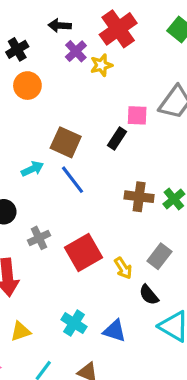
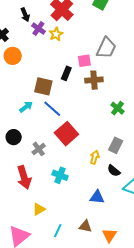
black arrow: (60, 26) -> (25, 15), turned -104
black rectangle: (117, 139) -> (66, 73), moved
brown cross: (139, 197) -> (94, 80), moved
red square: (84, 253) -> (66, 134), moved
yellow arrow: (123, 268) -> (95, 157), turned -120
cyan cross: (74, 323) -> (60, 175), moved

